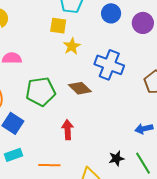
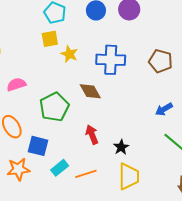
brown diamond: (80, 88) -> (90, 91), turned 35
cyan rectangle: (14, 155) -> (60, 168), moved
black star: (116, 158) -> (121, 147), moved

